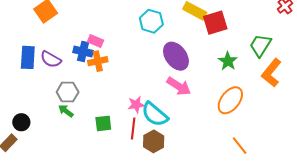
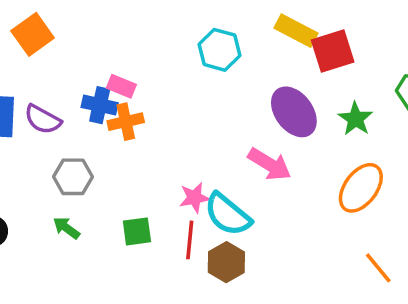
purple ellipse: (176, 56) -> (294, 112), moved
green arrow: (66, 111) -> (66, 228), moved

